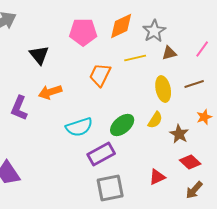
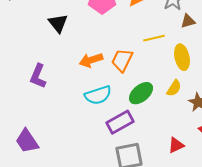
yellow line: (135, 58) -> (154, 38), moved
orange trapezoid: (100, 75) -> (122, 60), moved
orange arrow: (50, 92) -> (91, 60), moved

